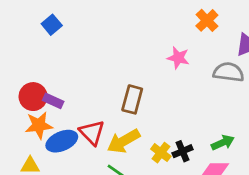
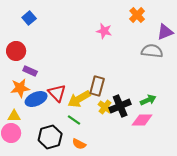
pink star: (178, 58) -> (104, 31), moved
red circle: (33, 97) -> (16, 51), moved
brown rectangle: (132, 99) -> (97, 86), moved
black cross: (183, 151) -> (120, 106), size x1.5

